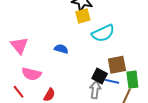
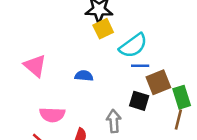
pink triangle: (19, 46) -> (35, 66), moved
blue line: (112, 81) -> (140, 66), moved
gray arrow: (95, 90) -> (114, 121), moved

